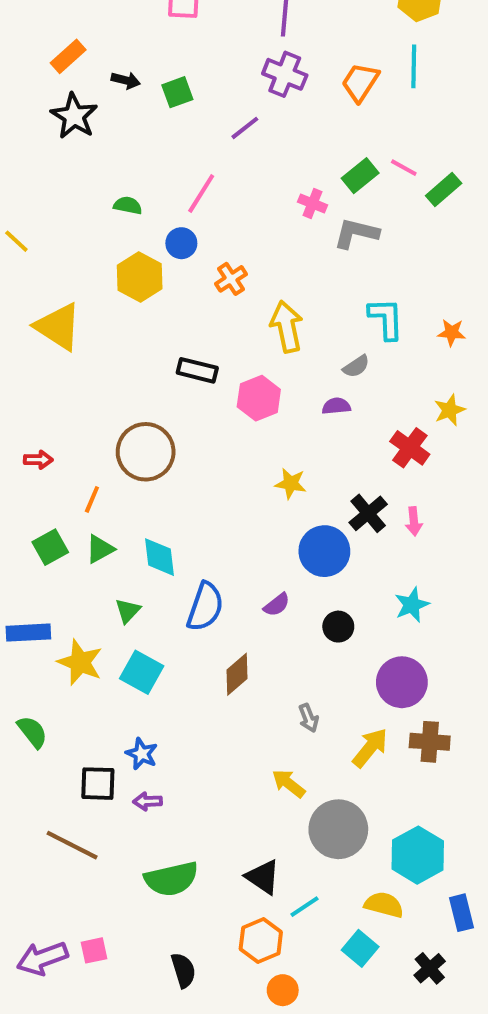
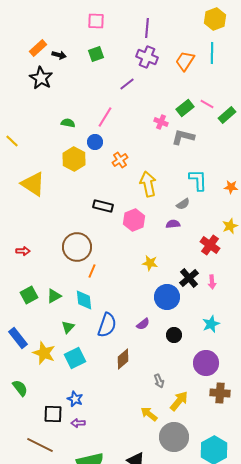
black arrow: (126, 80) -> (59, 55), moved
green square: (177, 92) -> (96, 54), moved
orange line: (92, 499) -> (92, 271), moved
blue rectangle: (28, 633) -> (18, 338), turned 55
cyan square: (142, 672) -> (75, 358), turned 35
yellow arrow: (370, 748) -> (179, 401), moved

